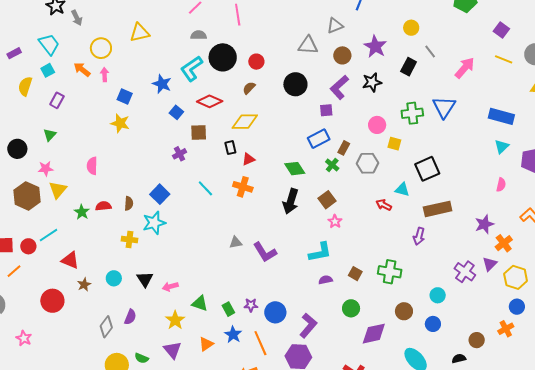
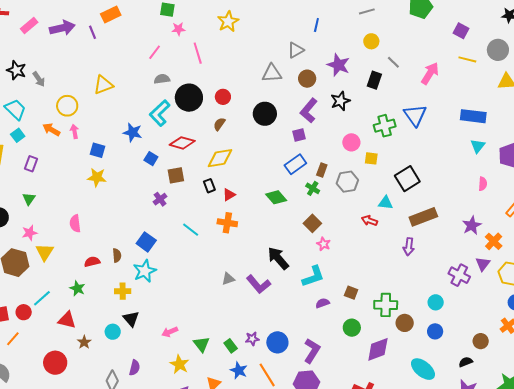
black arrow: (291, 201) -> (278, 258), moved, turned 130
green star: (82, 212) -> (77, 288), moved
green cross: (390, 272) -> (386, 305), moved
black triangle: (145, 279) -> (131, 319), moved
green triangle: (200, 303) -> (201, 344), turned 42

